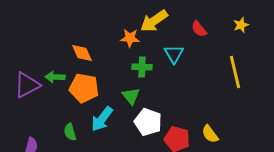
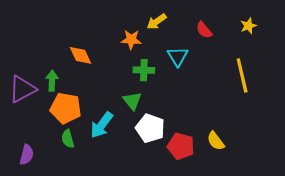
yellow arrow: (154, 21) -> (157, 22), size x0.7
green arrow: (55, 77) -> (52, 81), turned 90
orange pentagon: (84, 88) -> (66, 108), moved

